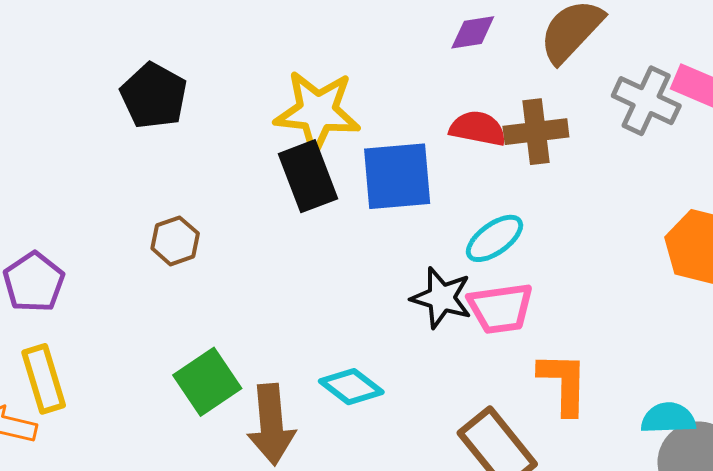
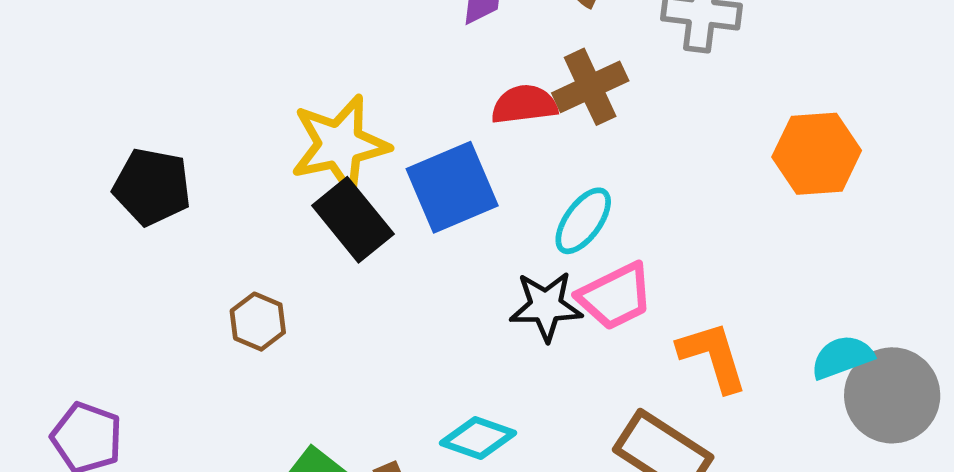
brown hexagon: (175, 241) -> (258, 322), moved

